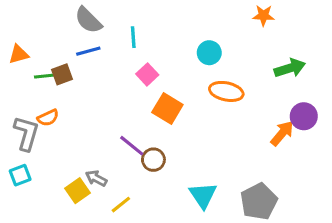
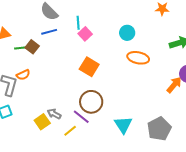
brown square: (62, 74) -> (32, 47), turned -32
pink square: (147, 74) -> (85, 34), moved
orange square: (167, 108) -> (89, 67), moved
purple line: (132, 146) -> (81, 117), moved
brown circle: (153, 160) -> (91, 102), size x1.5

